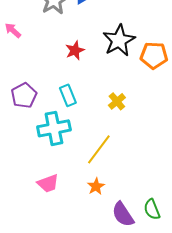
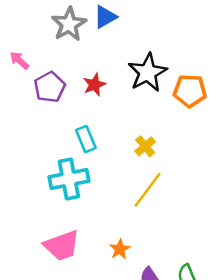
purple pentagon: (24, 95) -> (50, 87), moved
yellow line: (99, 149) -> (148, 190), moved
pink trapezoid: (48, 183) -> (62, 246), size x1.4

